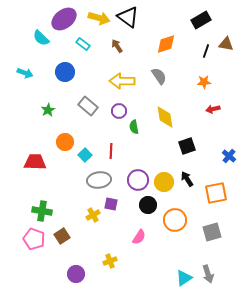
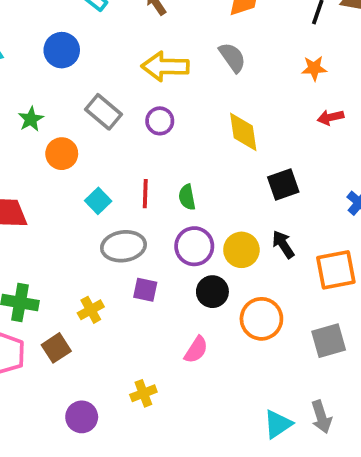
green semicircle: (134, 127) -> (187, 197), moved
orange circle: (65, 142) -> (62, 154), moved
yellow cross: (93, 215) -> (91, 310), moved

